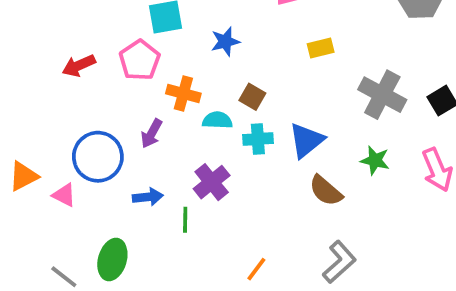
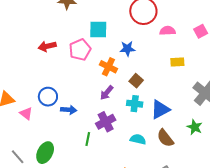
orange cross: (183, 94) -> (108, 67), moved
cyan semicircle: (217, 120) -> (138, 139), moved
purple arrow: (152, 133) -> (107, 93), moved
blue circle: (98, 157) -> (48, 97), size x0.7
blue arrow: (148, 197) -> (69, 110), moved

